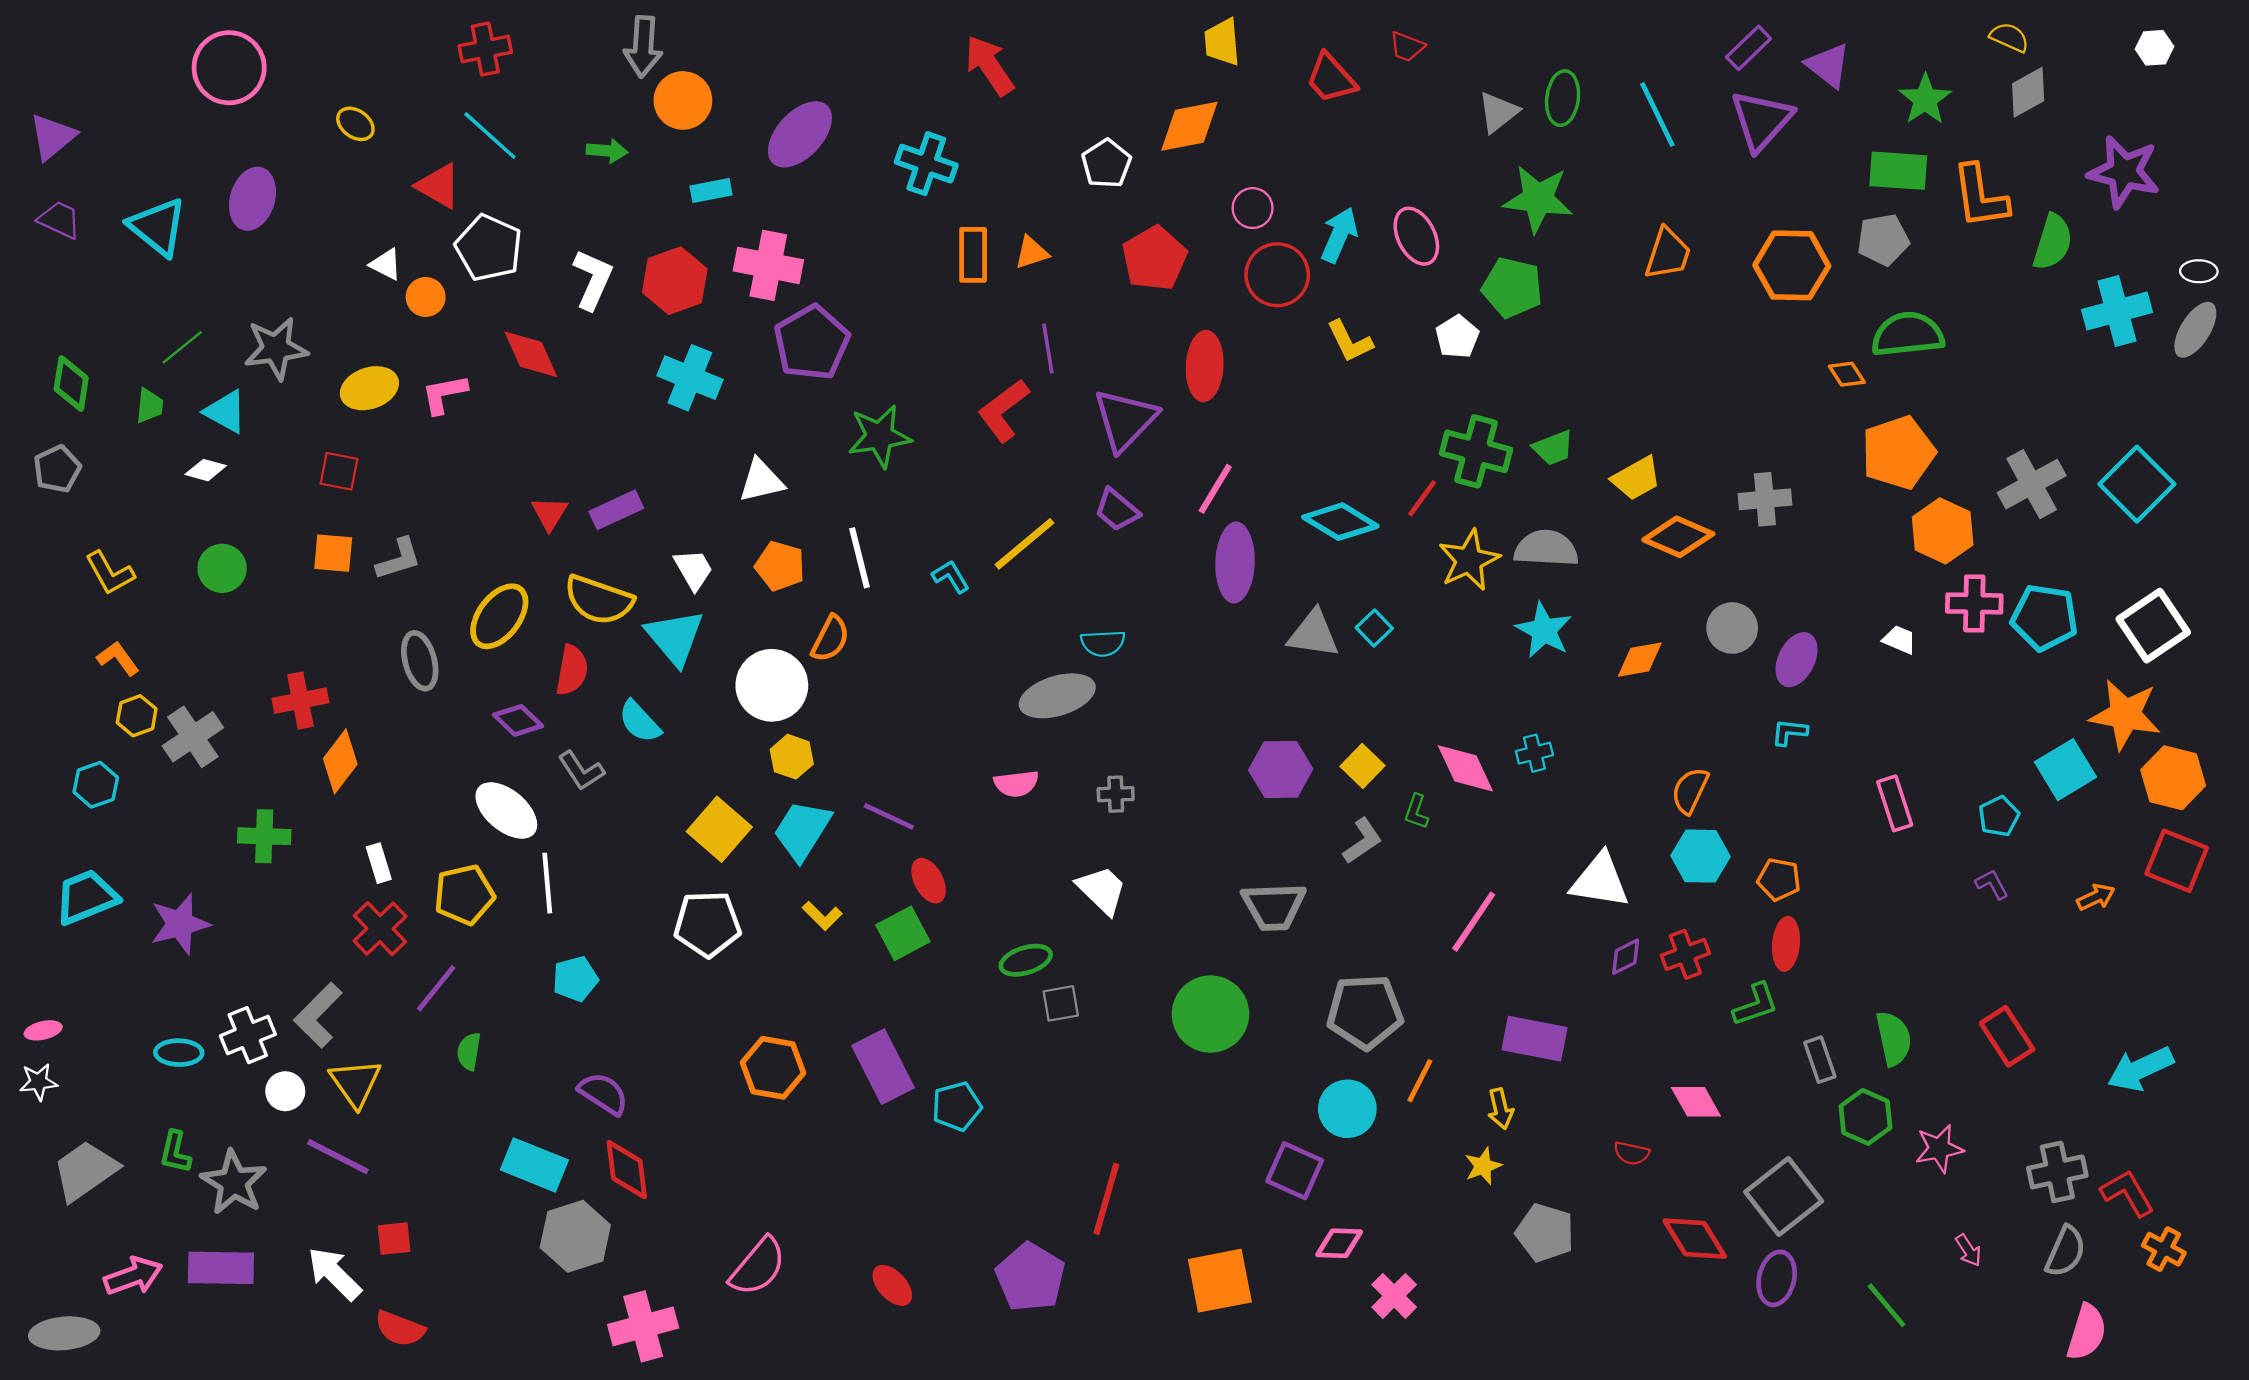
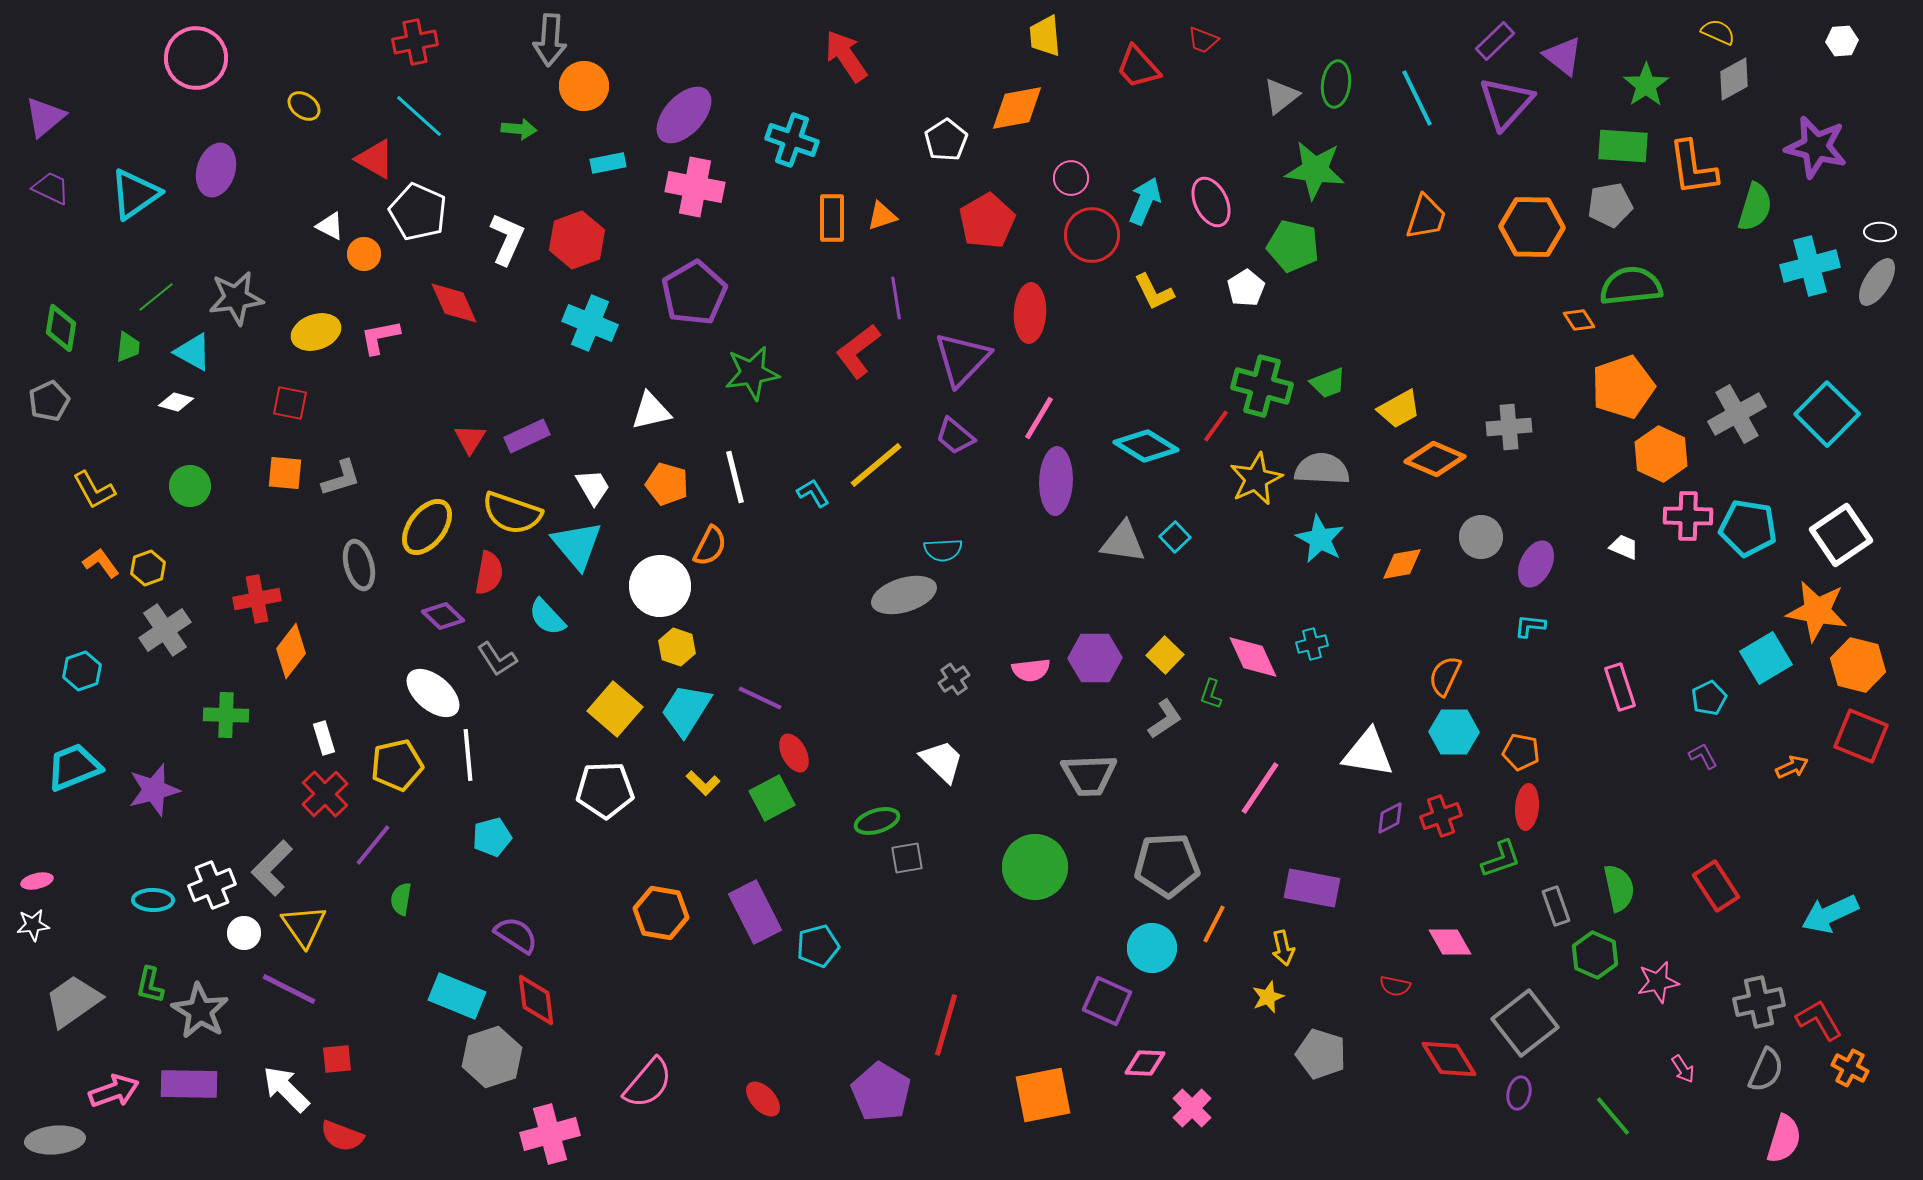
cyan triangle: (158, 227) -> (135, 194), turned 46
pink cross: (768, 265) -> (695, 187), moved
yellow hexagon: (137, 716) -> (148, 568), moved
pink semicircle: (1016, 784) -> (1031, 670), moved
gray cross: (1116, 794) -> (954, 679), turned -32
purple ellipse: (1777, 1278) -> (1519, 1093), size x0.7

